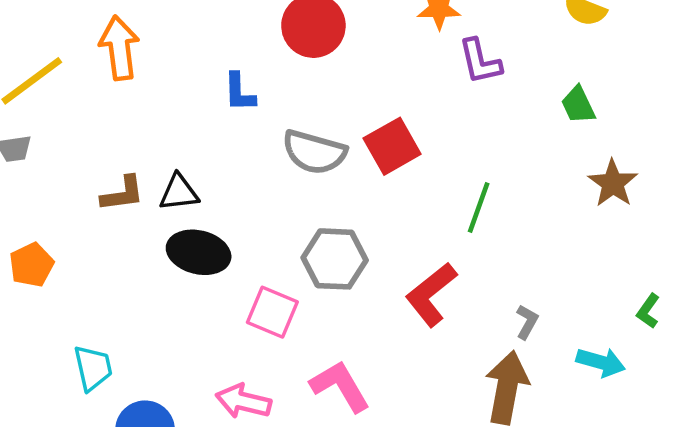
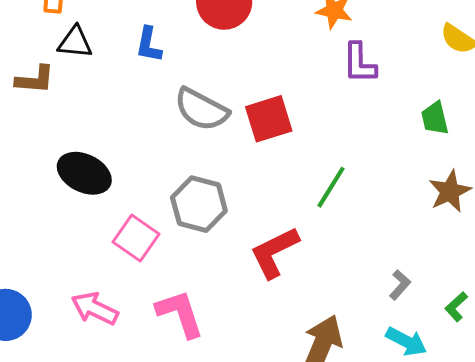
black triangle: (179, 193) -> (75, 42), moved
brown L-shape: (123, 194) -> (35, 80), moved
gray L-shape: (527, 322) -> (400, 285), moved

